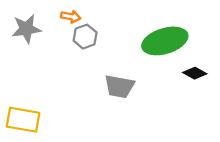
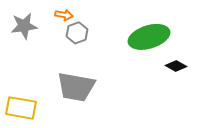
gray trapezoid: (119, 86) -> (76, 87), moved, size x1.4

